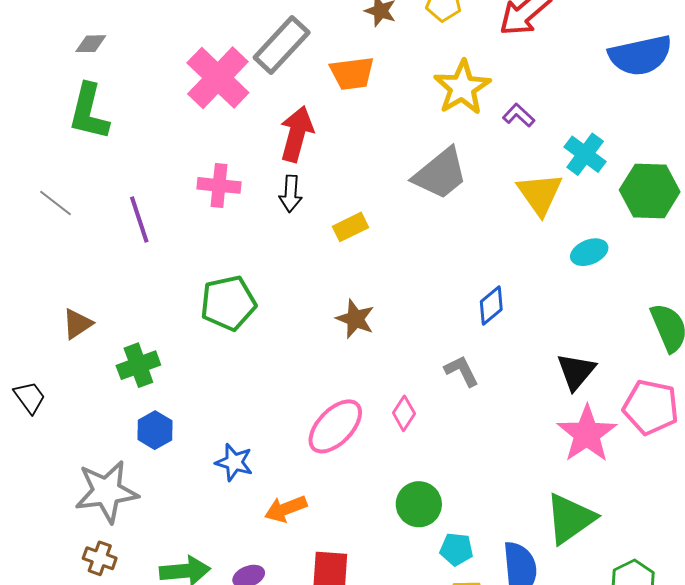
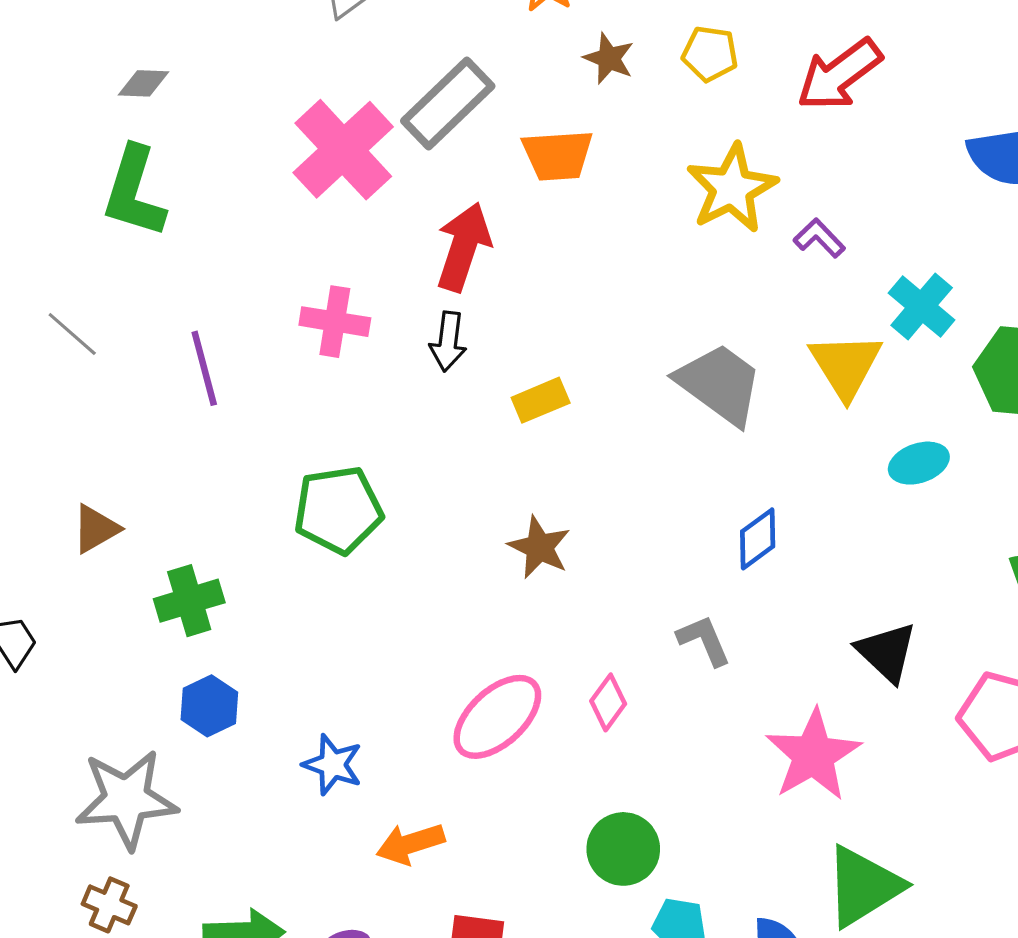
gray trapezoid: (440, 174) -> (720, 384), moved, turned -108
black triangle: (576, 371) -> (887, 652), turned -30
pink star: (587, 434) -> (813, 755), moved

